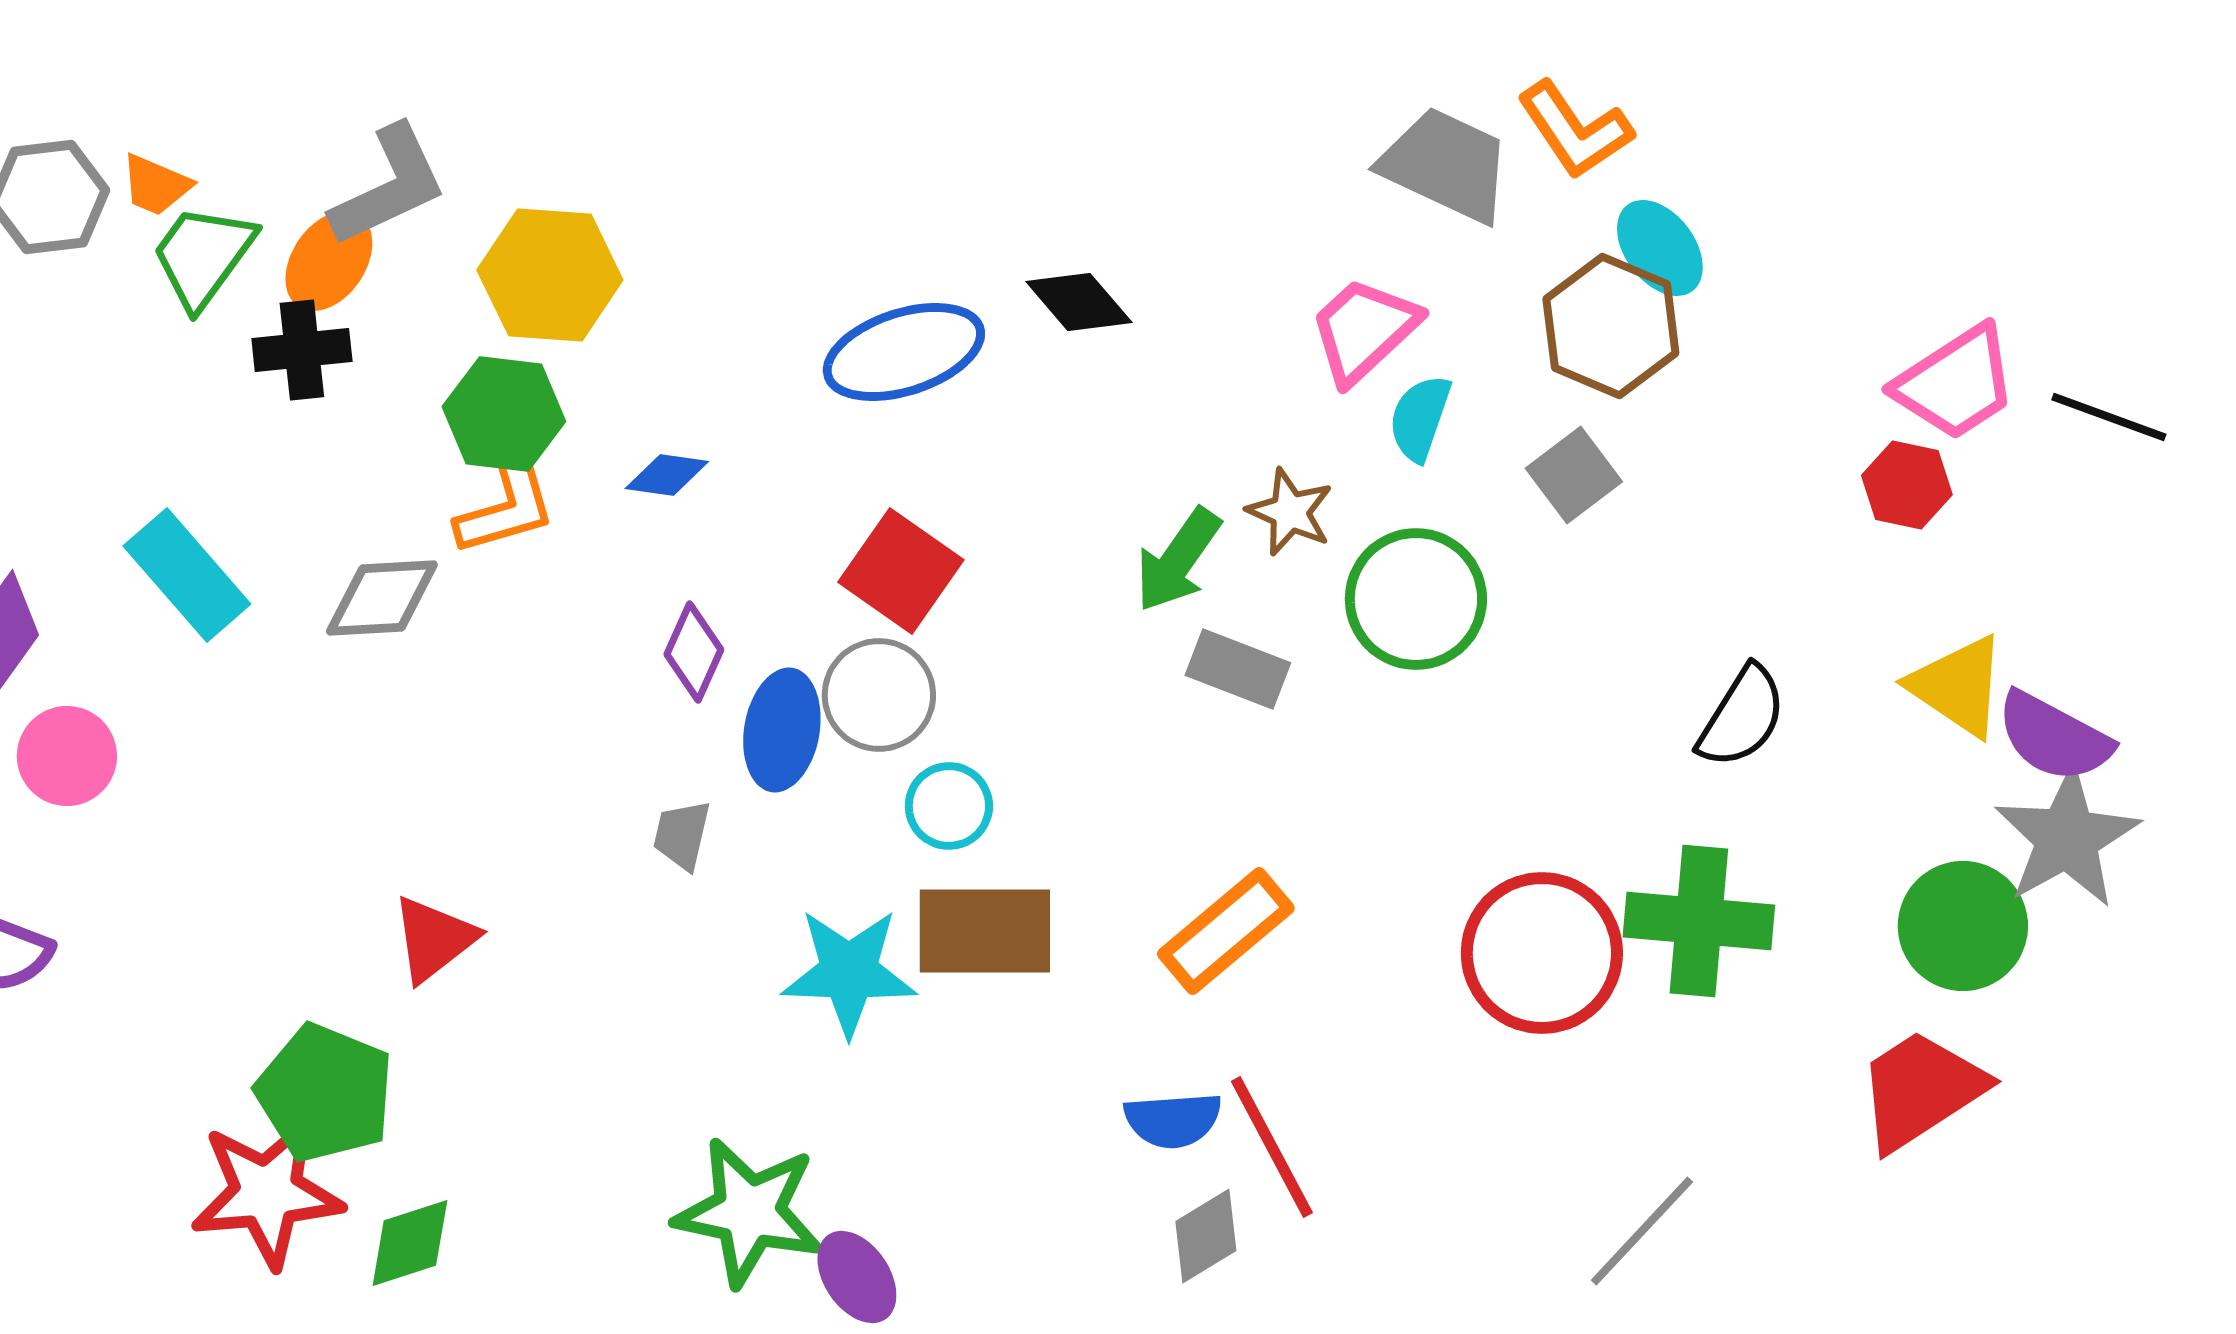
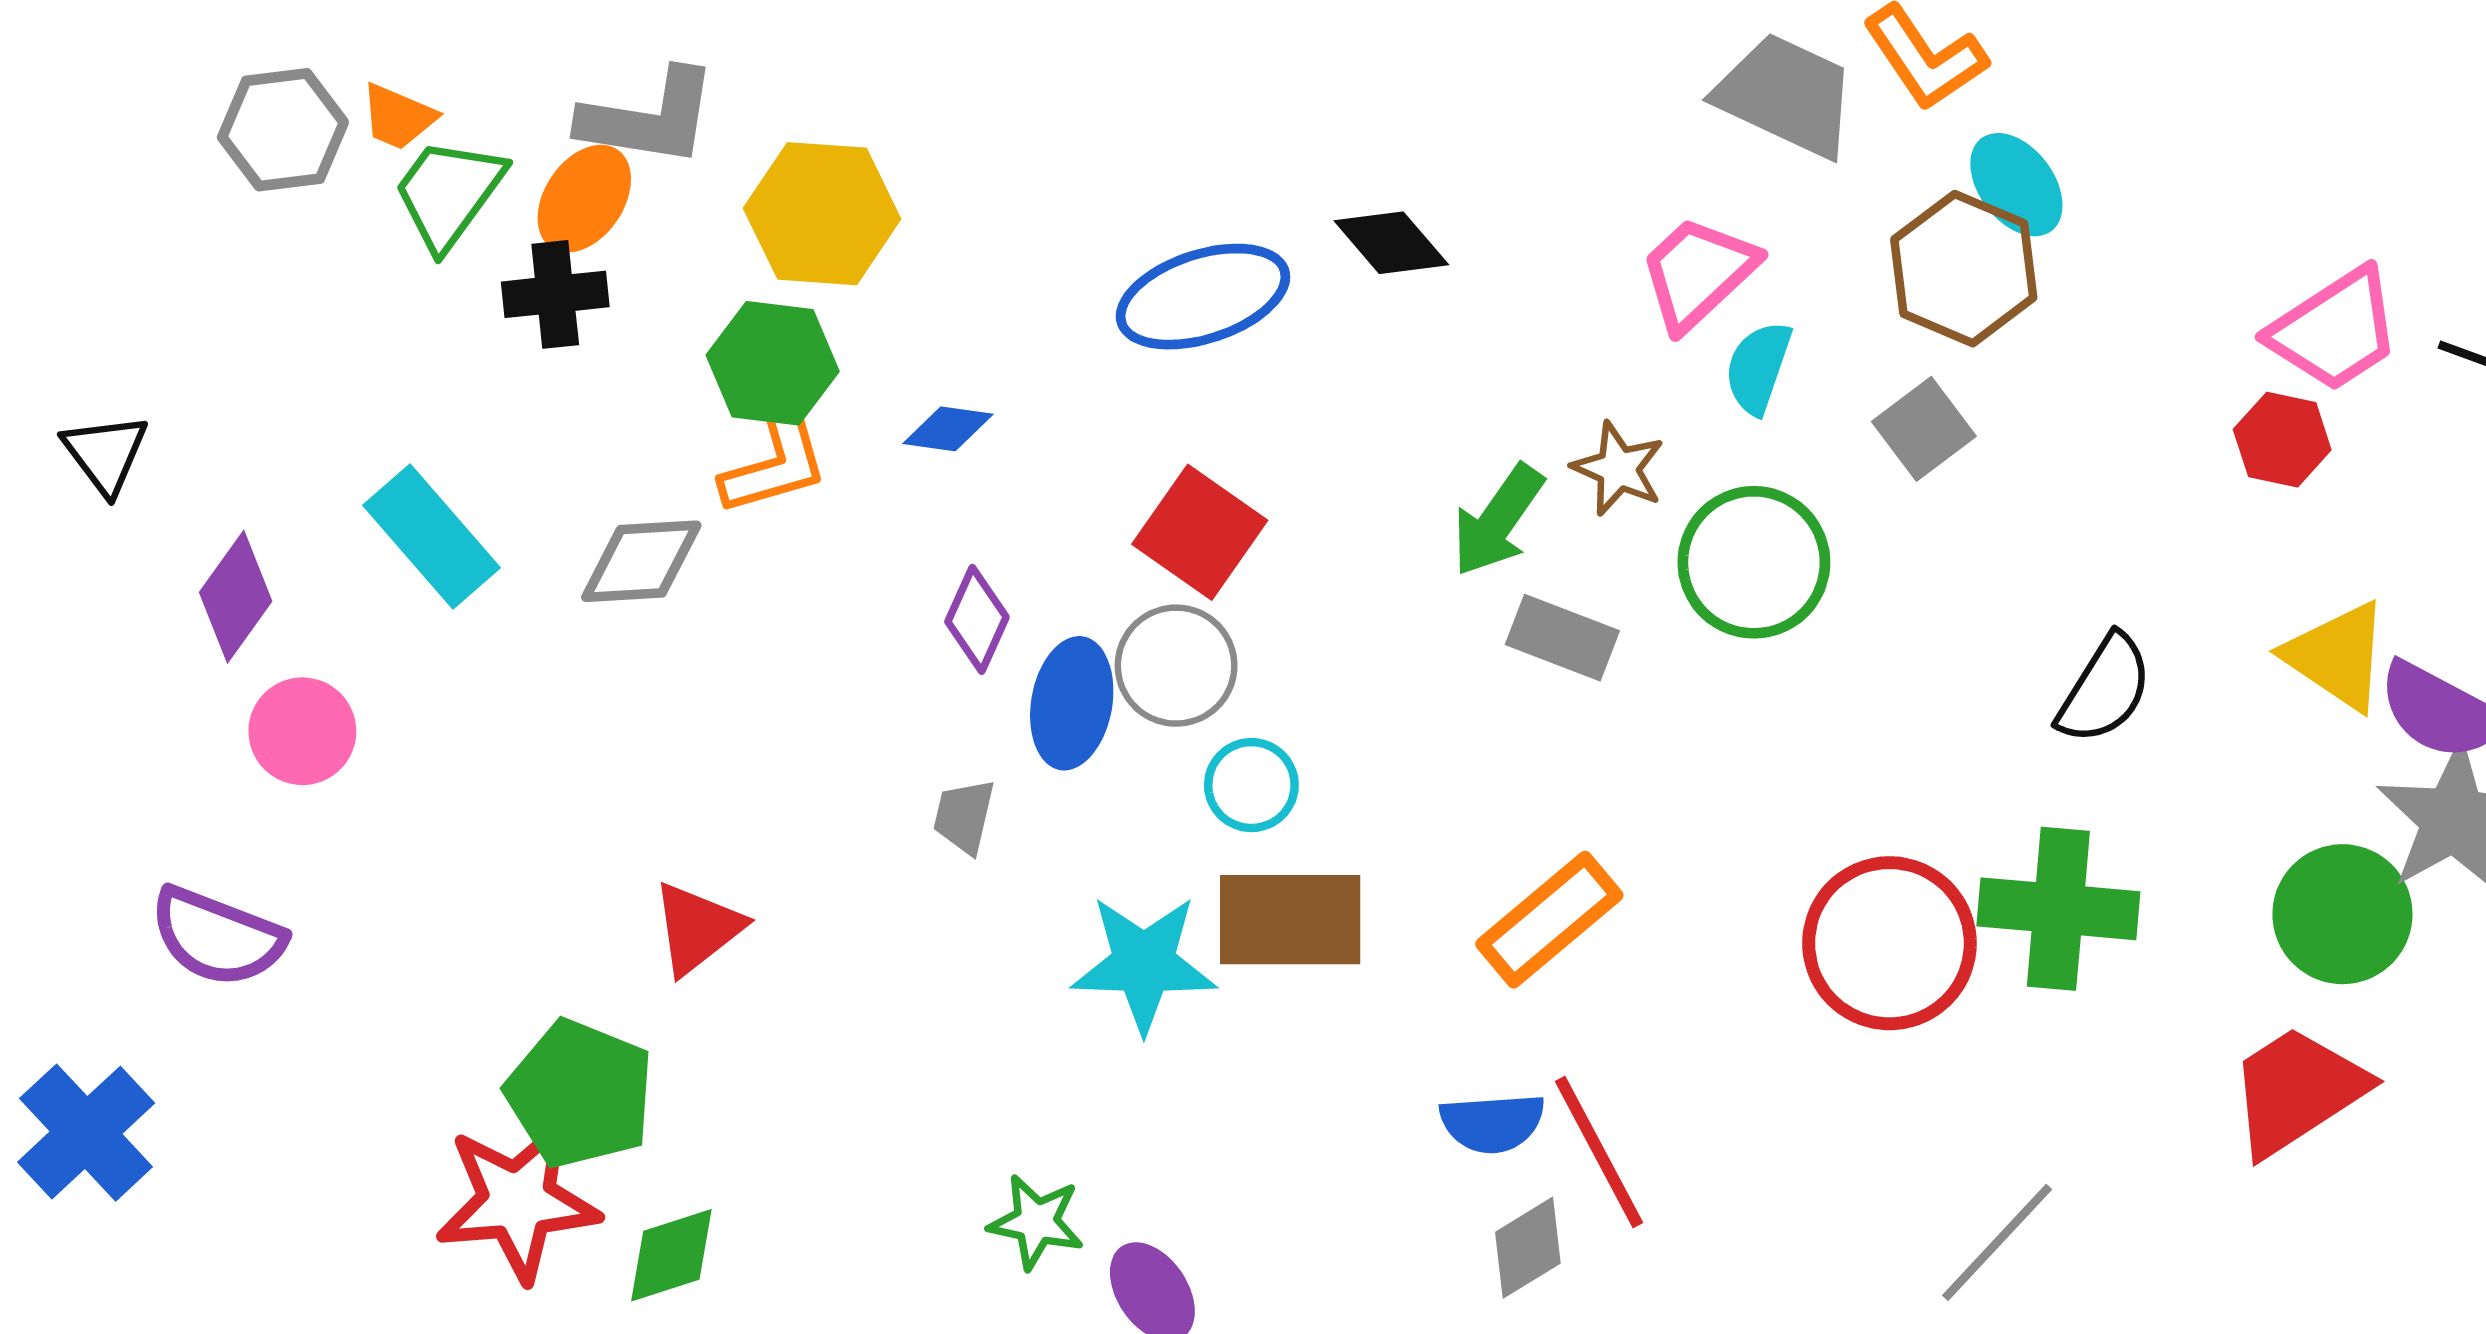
gray L-shape: (389, 186) -> (649, 118), turned 34
green star: (749, 1212) -> (1036, 1222), size x0.6

